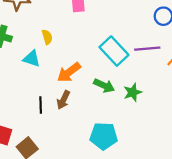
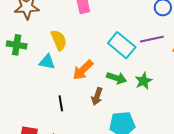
yellow semicircle: (47, 37) -> (59, 40), size x1.5
brown arrow: (63, 100) -> (97, 96), moved

